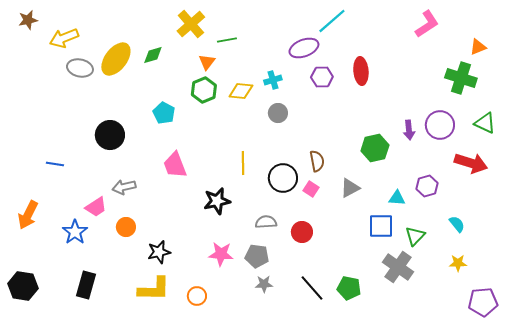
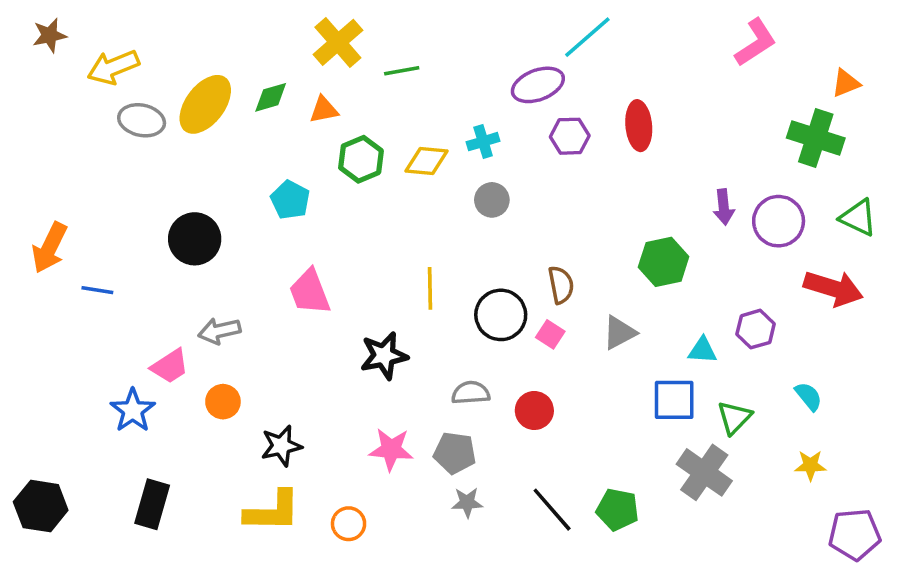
orange triangle: (207, 62) -> (324, 110), moved, turned 42
purple arrow: (409, 130) -> (724, 207), moved
orange arrow: (28, 215) -> (50, 248), moved

